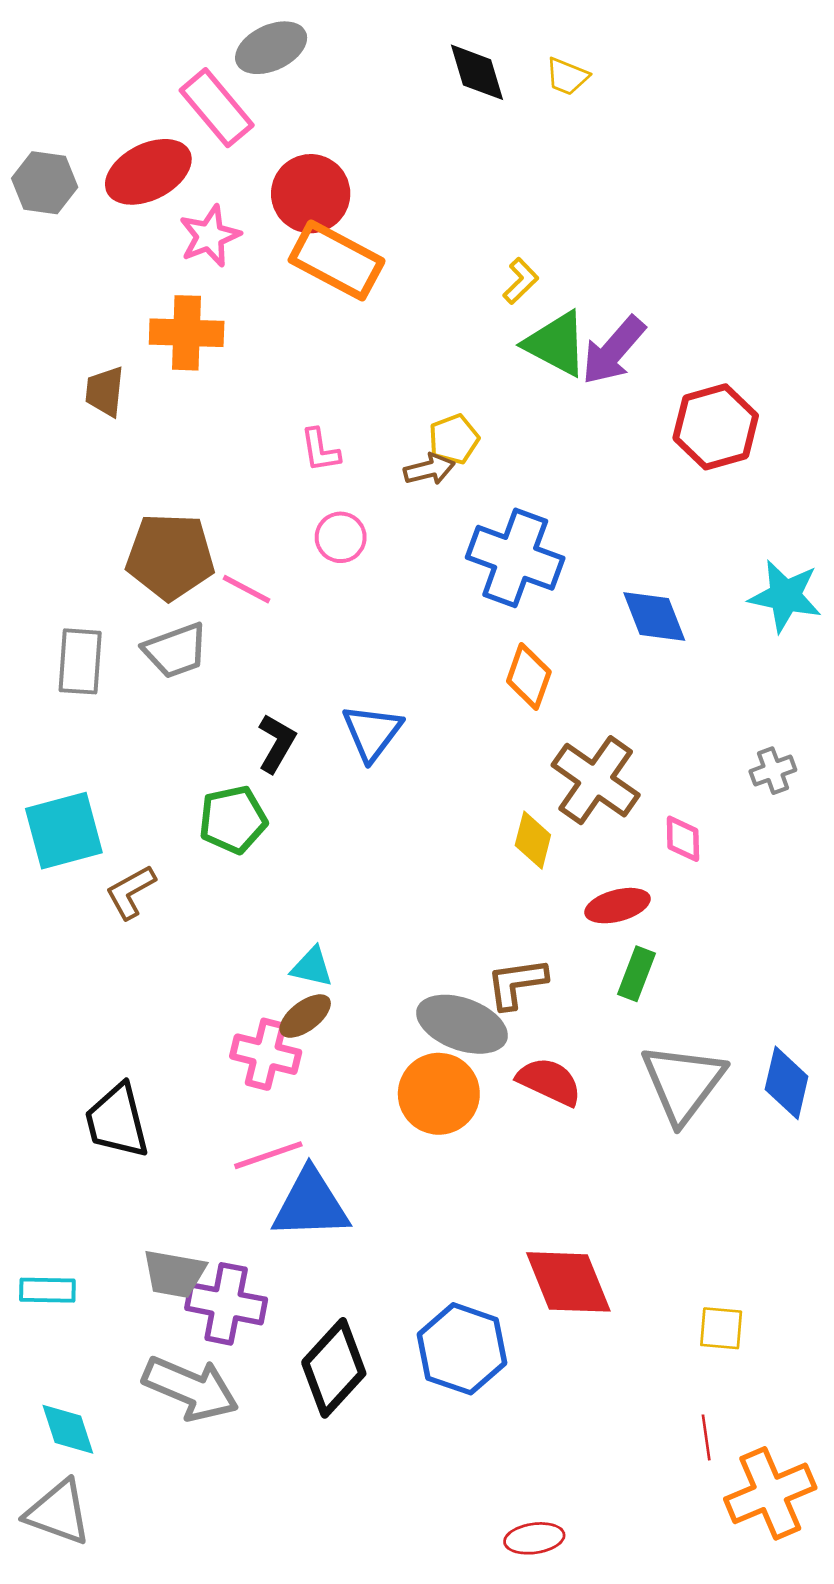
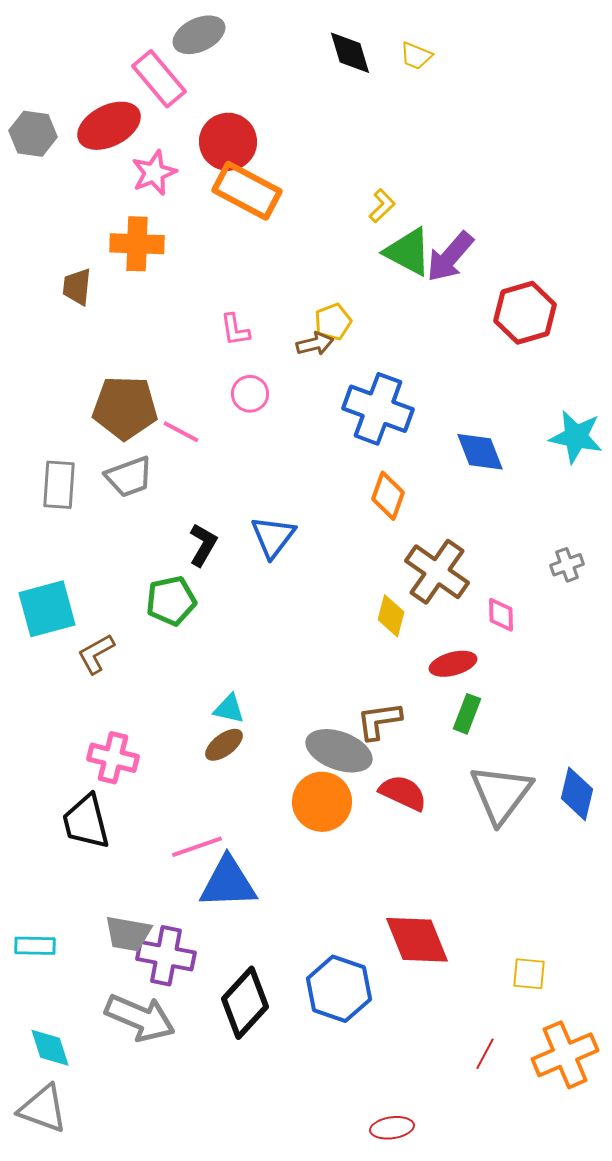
pink cross: (266, 1054) -> (113, 758), moved
red line: (706, 1437) -> (485, 1054), moved, turned 36
orange cross: (770, 1493) -> (565, 1055), moved

